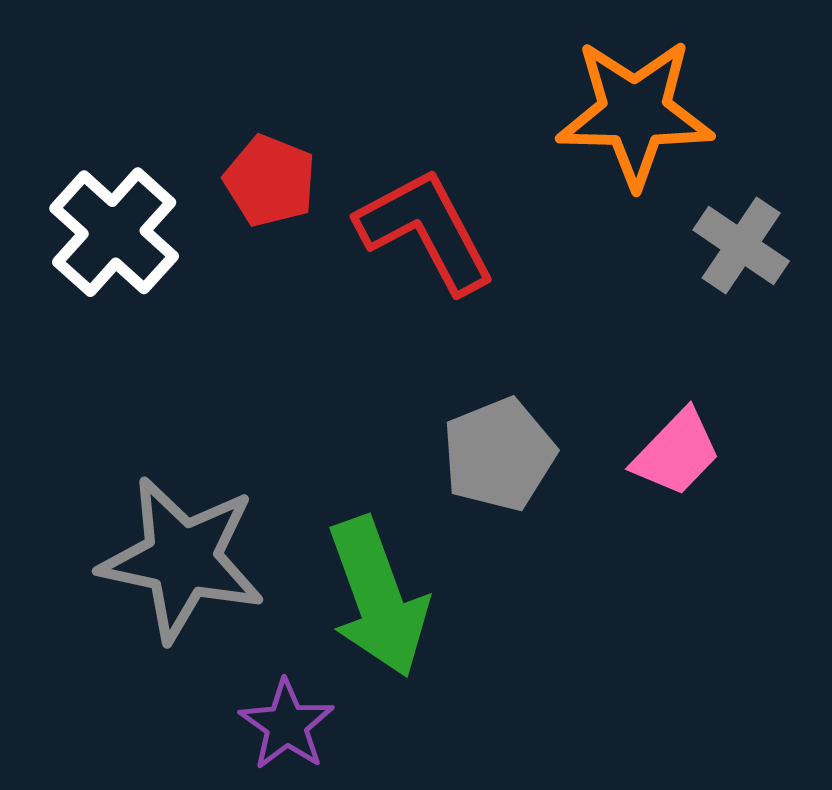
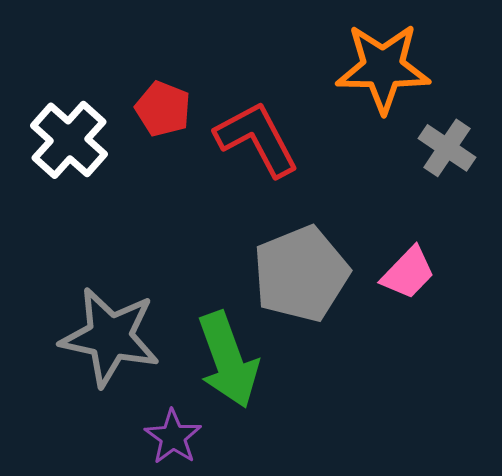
gray pentagon: (499, 455) -> (301, 274), size x1.4

